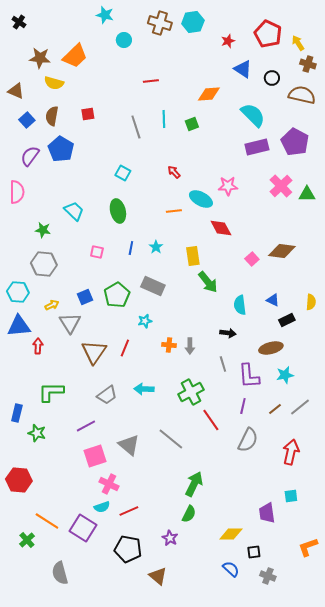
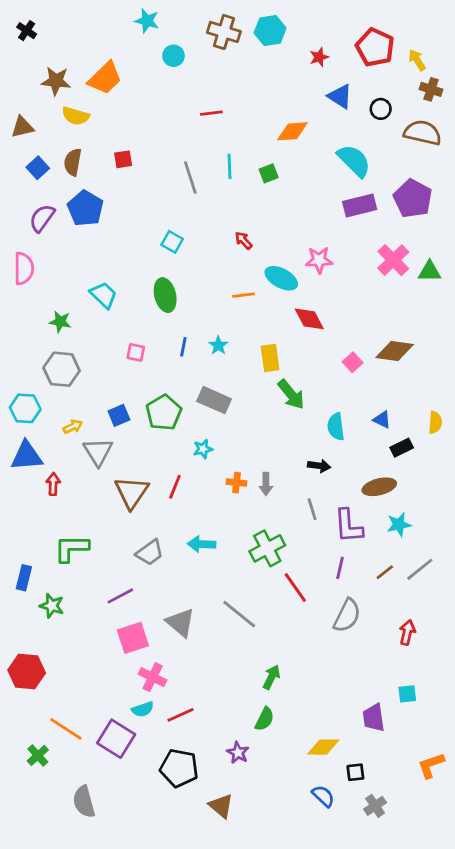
brown triangle: (16, 91) -> (22, 127), turned -36
red arrow: (291, 452) -> (407, 632), size x0.7
green arrow: (194, 484) -> (271, 677), size x0.7
gray cross: (268, 576) -> (375, 806), turned 35

